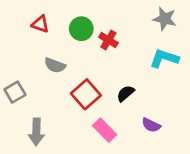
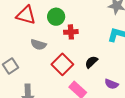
red triangle: (40, 24) -> (26, 15), size x1.5
red cross: (108, 40) -> (71, 32), moved, turned -32

